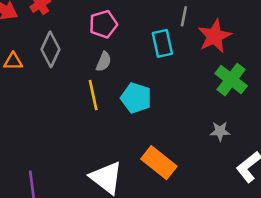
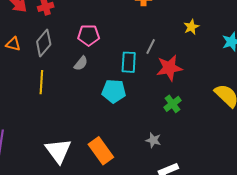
green cross: (231, 80) -> (173, 104), size x0.7
yellow line: (93, 95) -> (41, 82), moved
cyan pentagon: (136, 98) -> (114, 91), moved, turned -30

